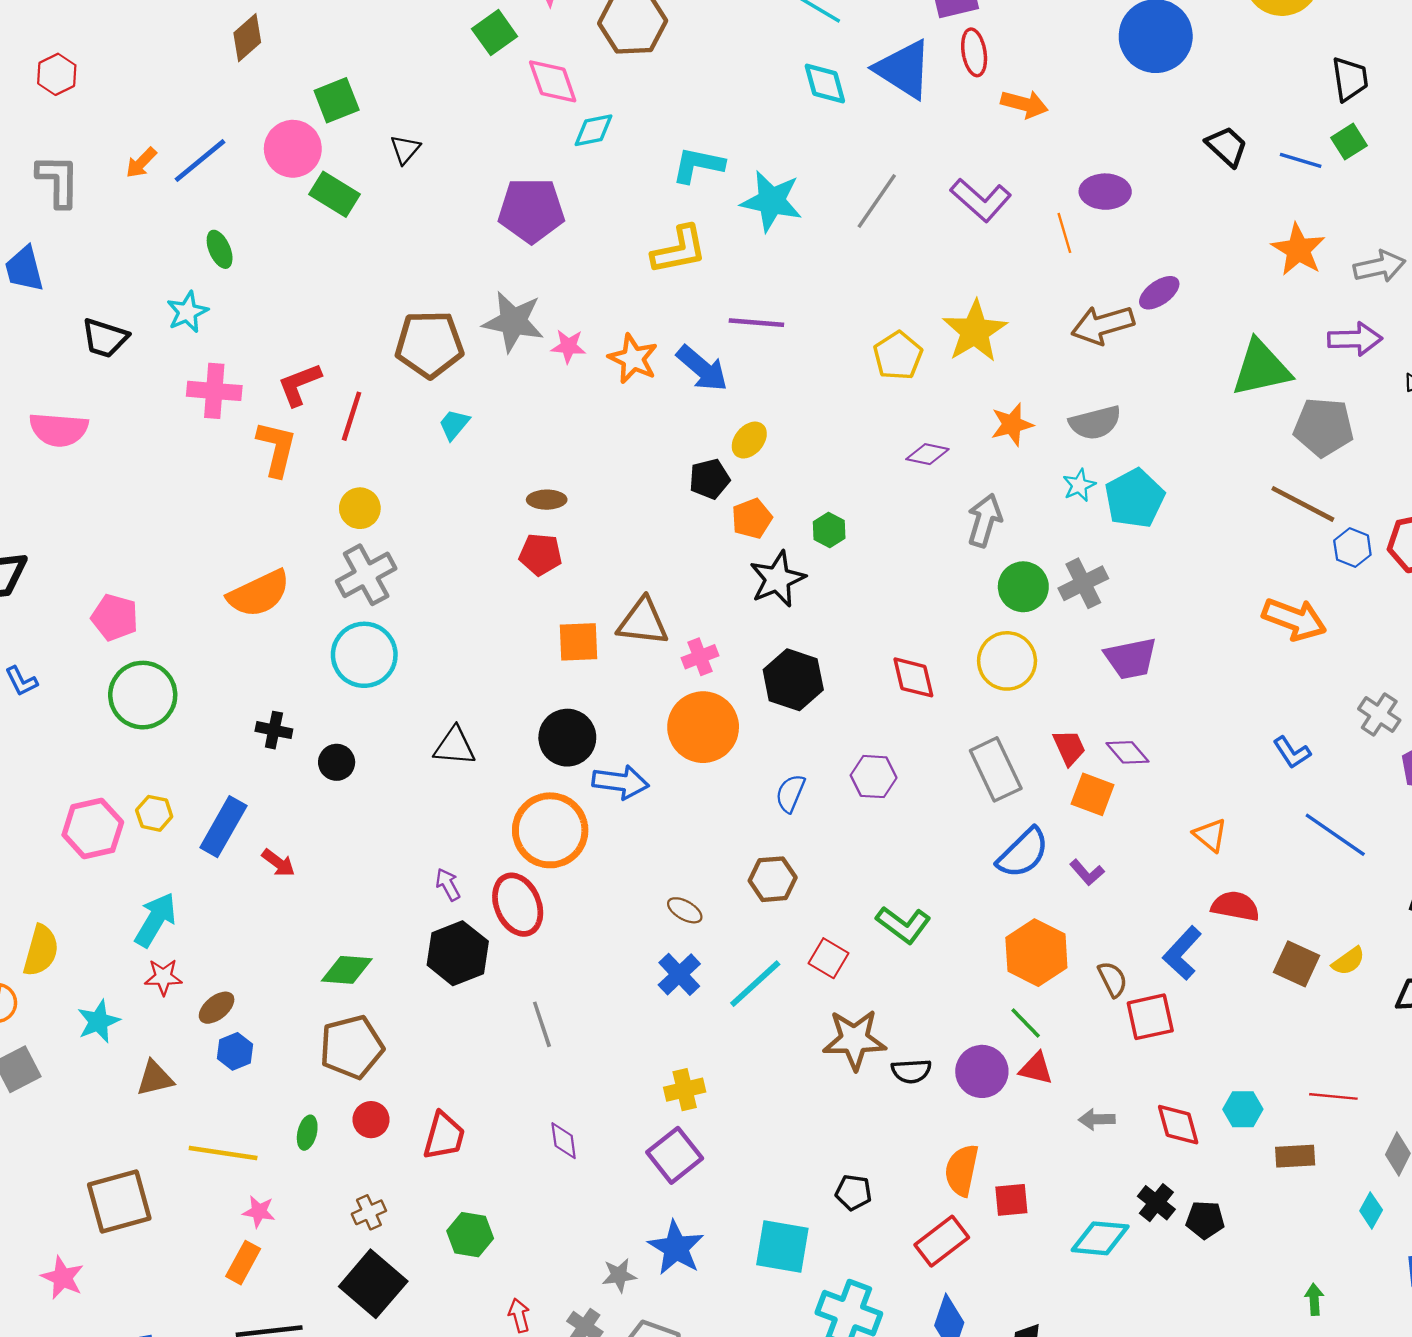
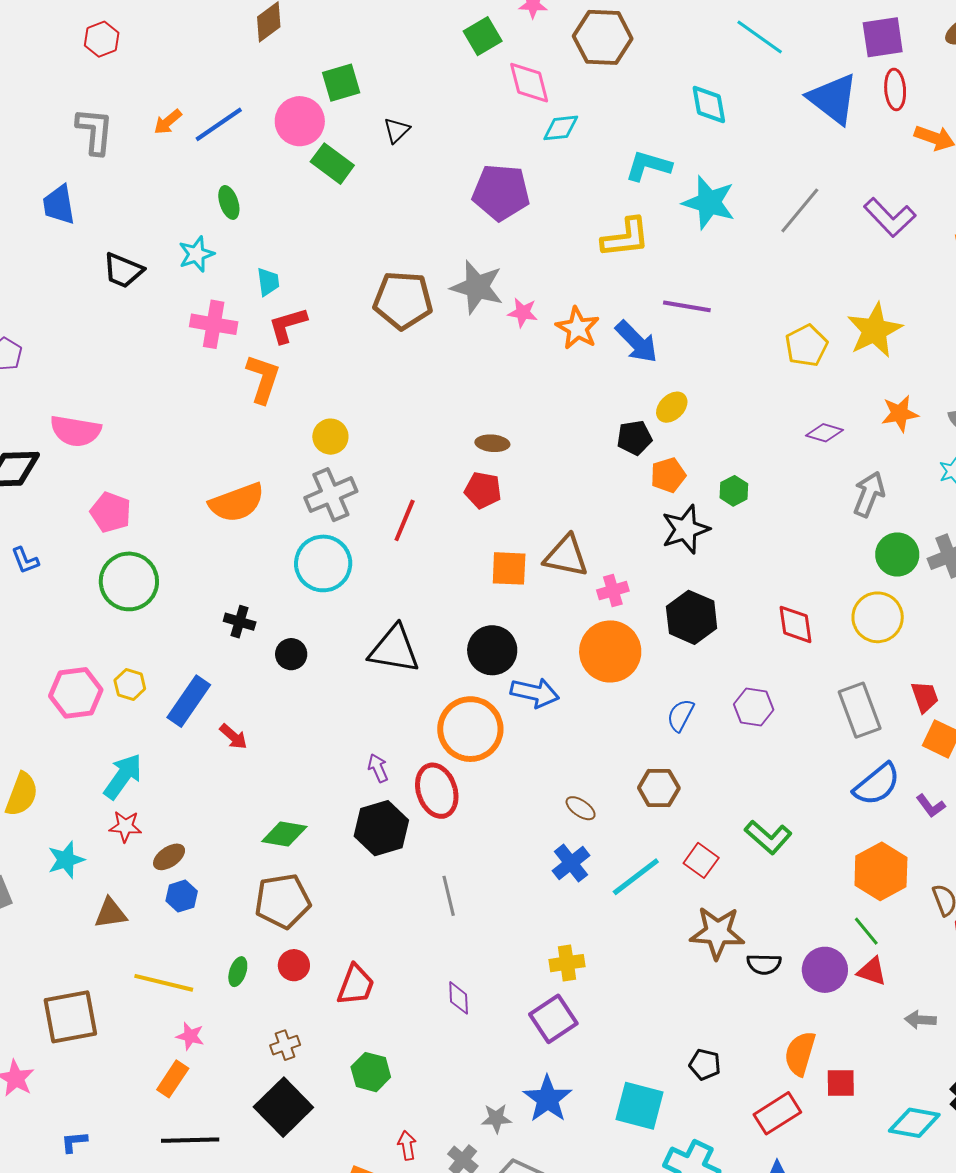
cyan diamond: (825, 84) -> (709, 105), moved
red line: (352, 416) -> (405, 520), moved
cyan trapezoid: (454, 425) -> (268, 282), moved, turned 128
pink semicircle: (59, 430) -> (75, 431), moved
black triangle: (455, 746) -> (394, 649), size x1.4

